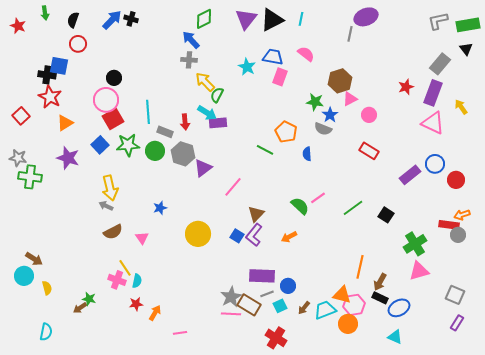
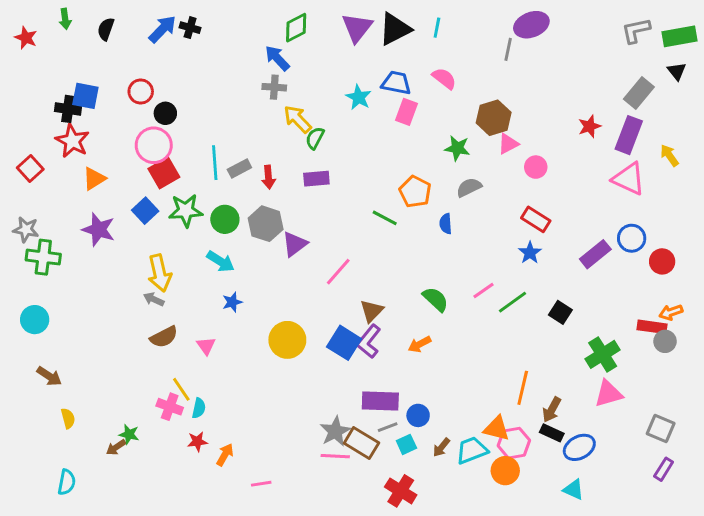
red circle: (78, 44) -> (141, 92), moved
cyan arrow: (207, 113) -> (221, 261), moved
blue star: (330, 115) -> (530, 253), moved
gray semicircle: (323, 129) -> (469, 187), turned 132
gray rectangle: (165, 132) -> (239, 168), moved, turned -49
pink line: (318, 198) -> (483, 291), moved
blue square: (237, 236) -> (344, 343), size x1.6
cyan circle: (24, 276) -> (35, 320), moved

